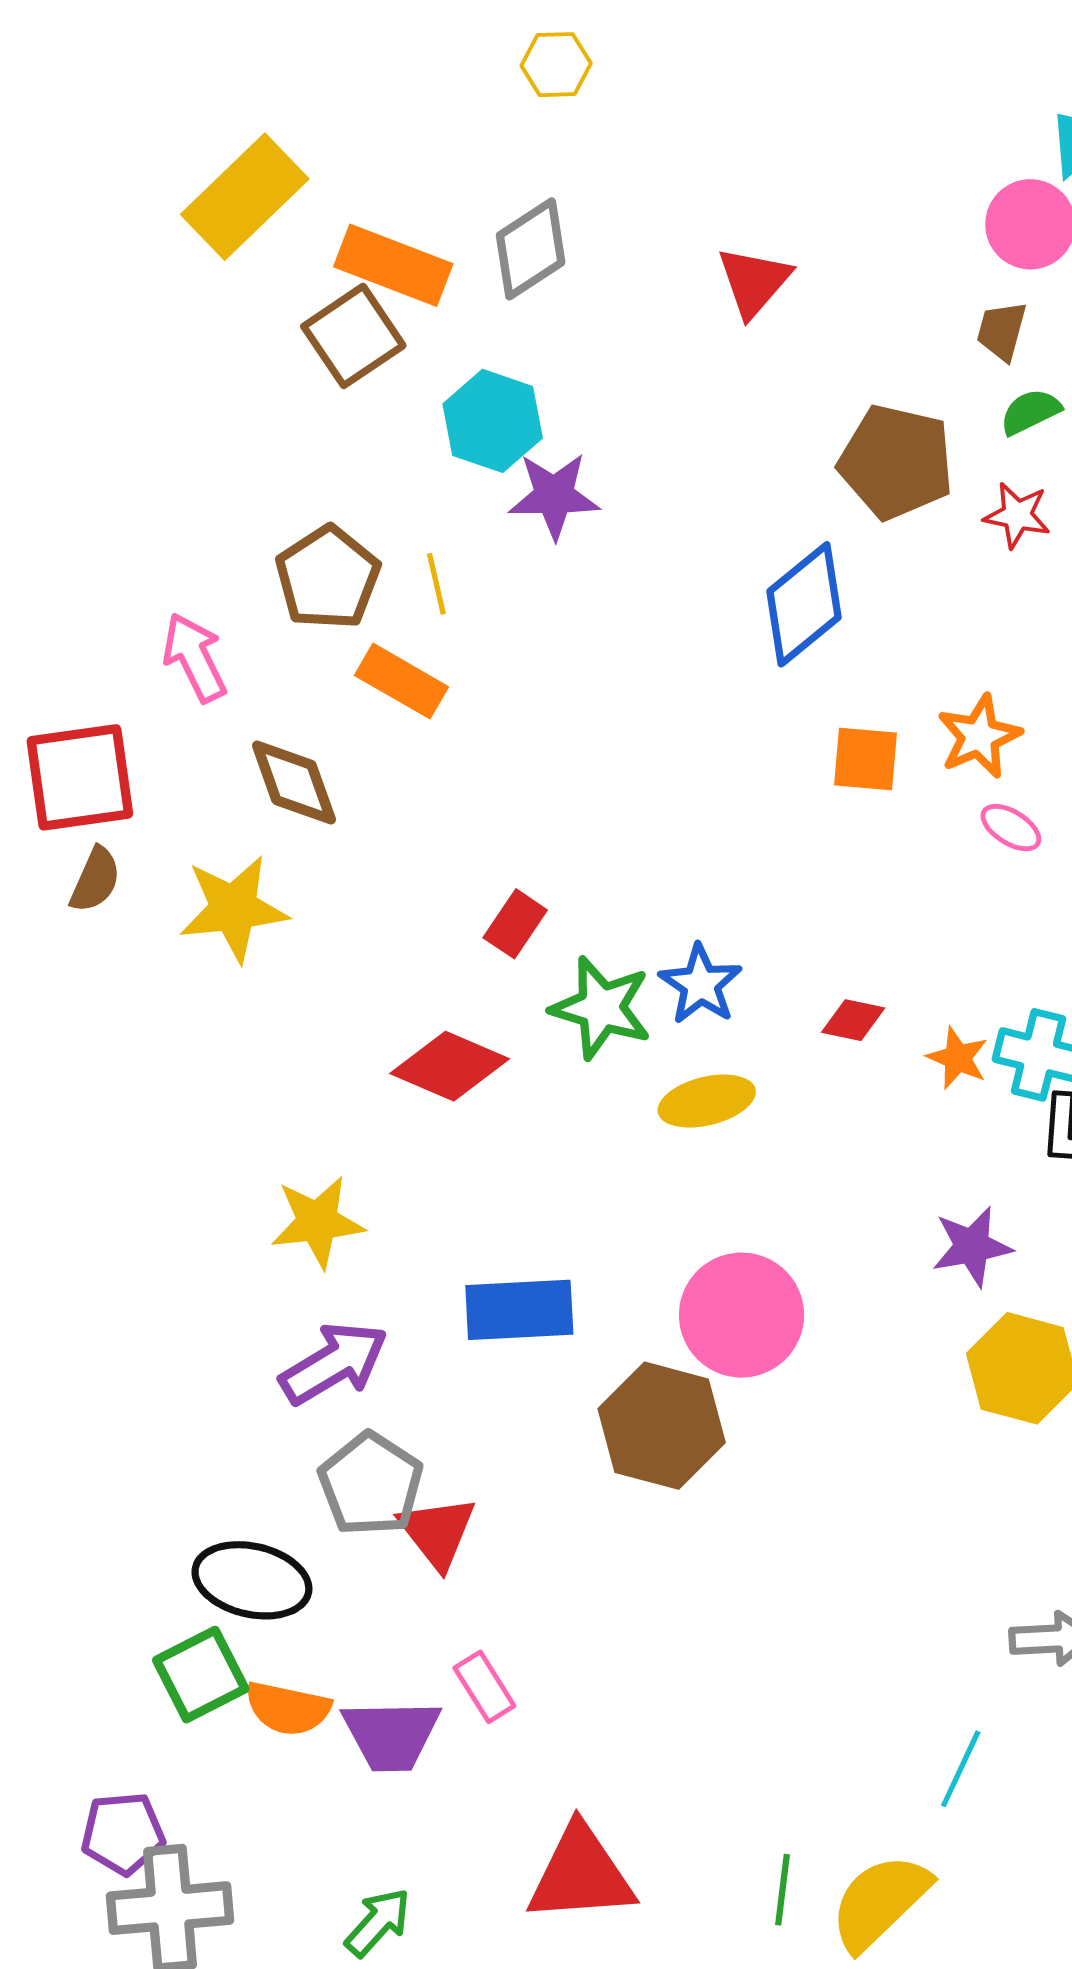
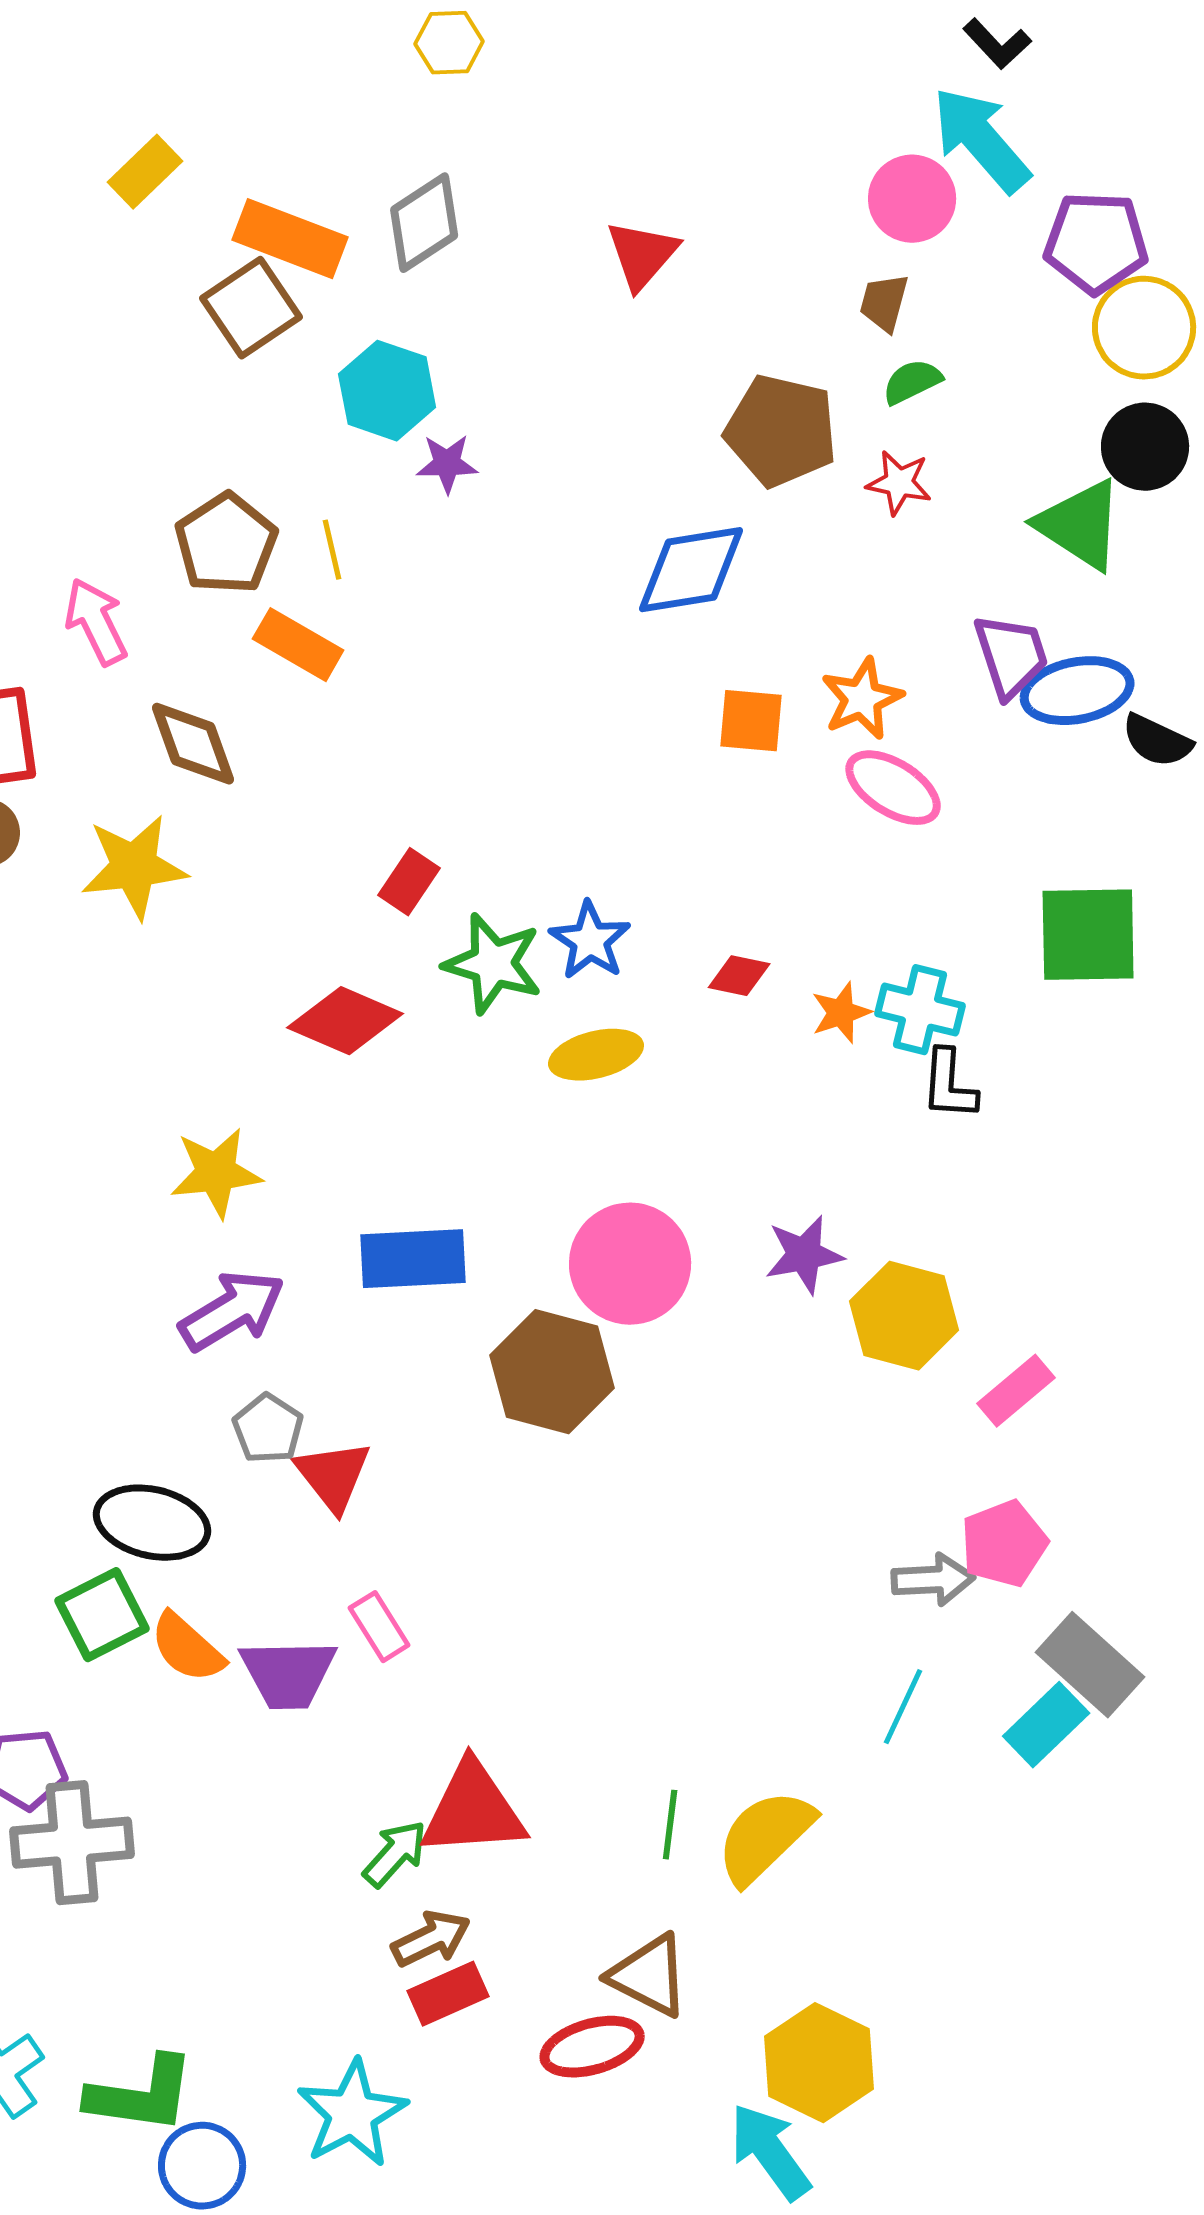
yellow rectangle: (245, 197) -> (145, 172), size x0.6
purple star: (554, 496) -> (447, 464), size x0.7
blue diamond: (804, 604) -> (691, 570), turned 30
pink ellipse: (1011, 828) -> (893, 788), size x1.6
orange star: (958, 1058) -> (841, 1013), turned 30
purple star: (972, 1246) -> (804, 1255), moved
gray pentagon: (371, 1484) -> (268, 1429), size x0.7
orange semicircle: (288, 1708) -> (187, 1648), turned 30
cyan line: (961, 1769) -> (903, 1707), moved
green arrow: (378, 1922) -> (395, 1854), moved

